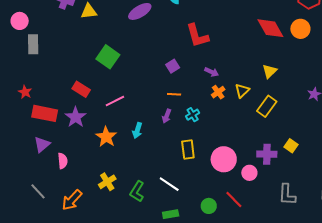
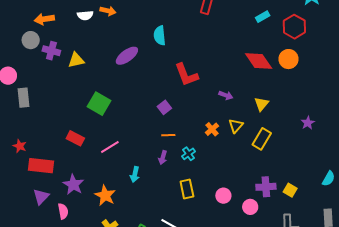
purple arrow: (212, 72) -> (226, 95), moved
purple star: (76, 117) -> (73, 185), moved
orange star: (106, 137) -> (105, 195), moved
yellow square: (291, 146) -> (290, 190), moved
pink circle: (224, 159) -> (223, 196), size x0.6

